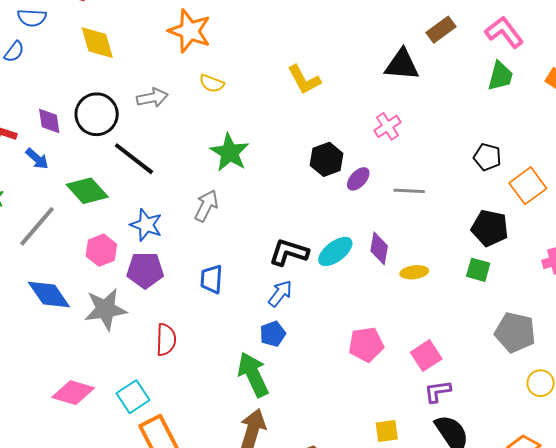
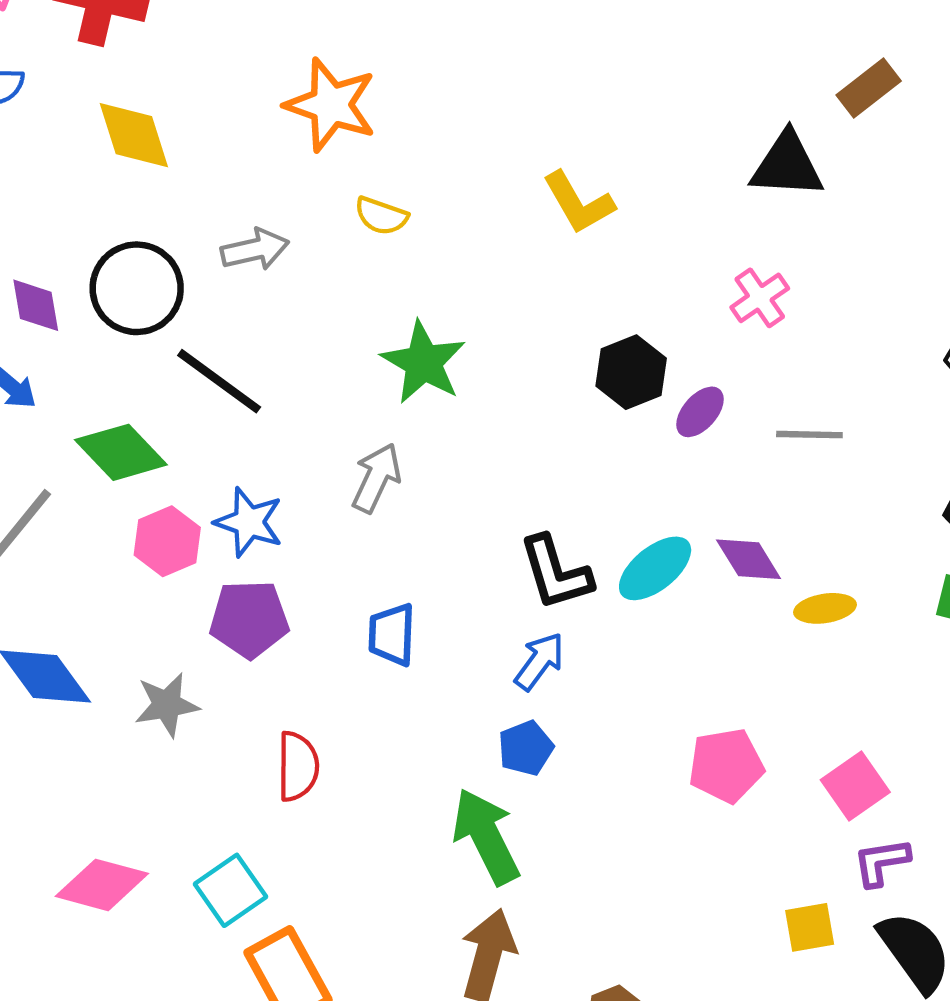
purple diamond: (379, 248) -> (749, 559), turned -40
pink hexagon: (101, 250) -> (167, 541), moved
black L-shape: (289, 252) -> (556, 573), turned -123
gray star: (106, 309) -> (167, 705), size x0.7
yellow square: (387, 431) -> (810, 927), moved

